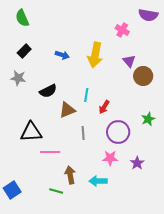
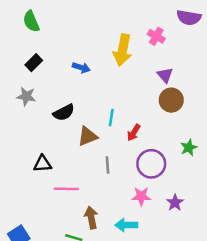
yellow arrow: (95, 55) -> (122, 50), moved
brown circle: (143, 76) -> (171, 100), moved
black triangle: (31, 132) -> (42, 164), size x0.7

